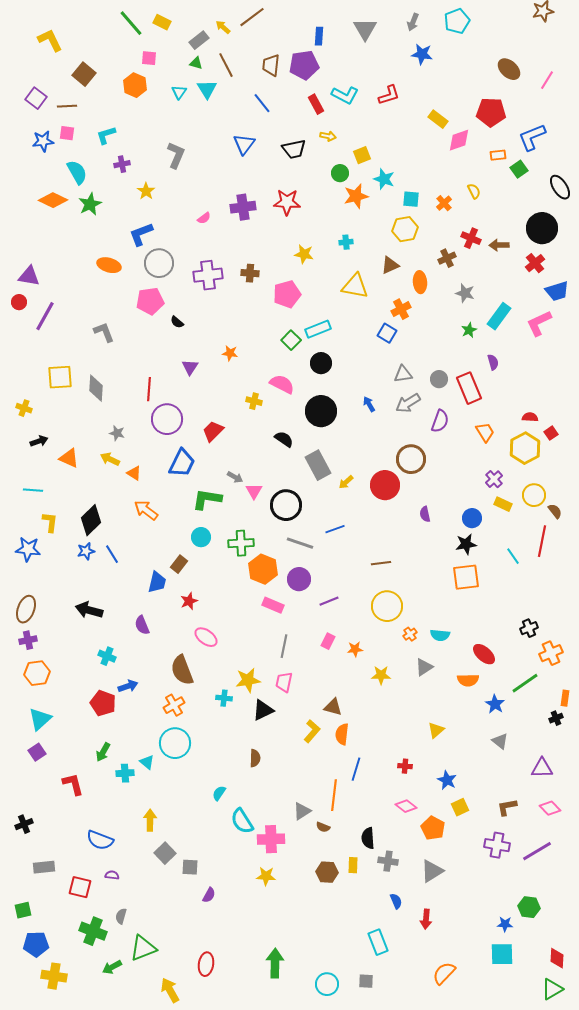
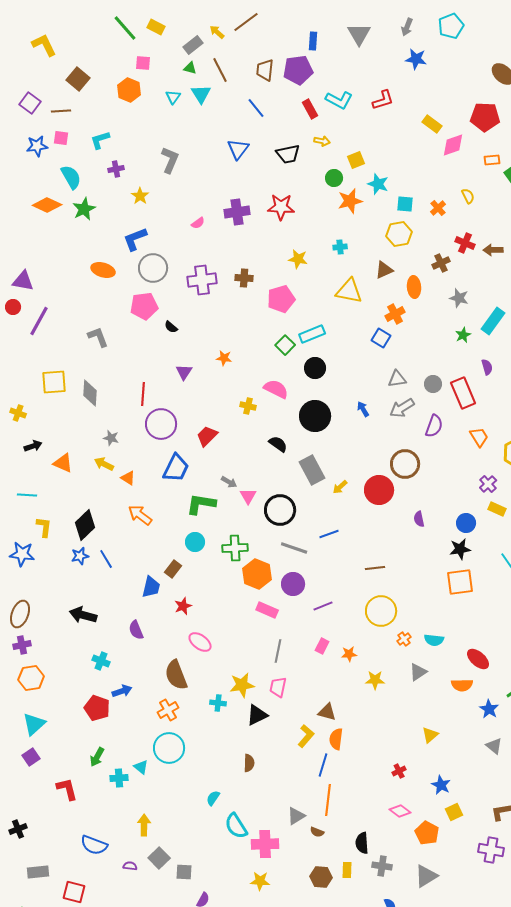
red cross: (405, 766) -> (399, 771), turned -32
blue line: (356, 769) -> (323, 765), moved
purple semicircle: (112, 875) -> (130, 866), moved

